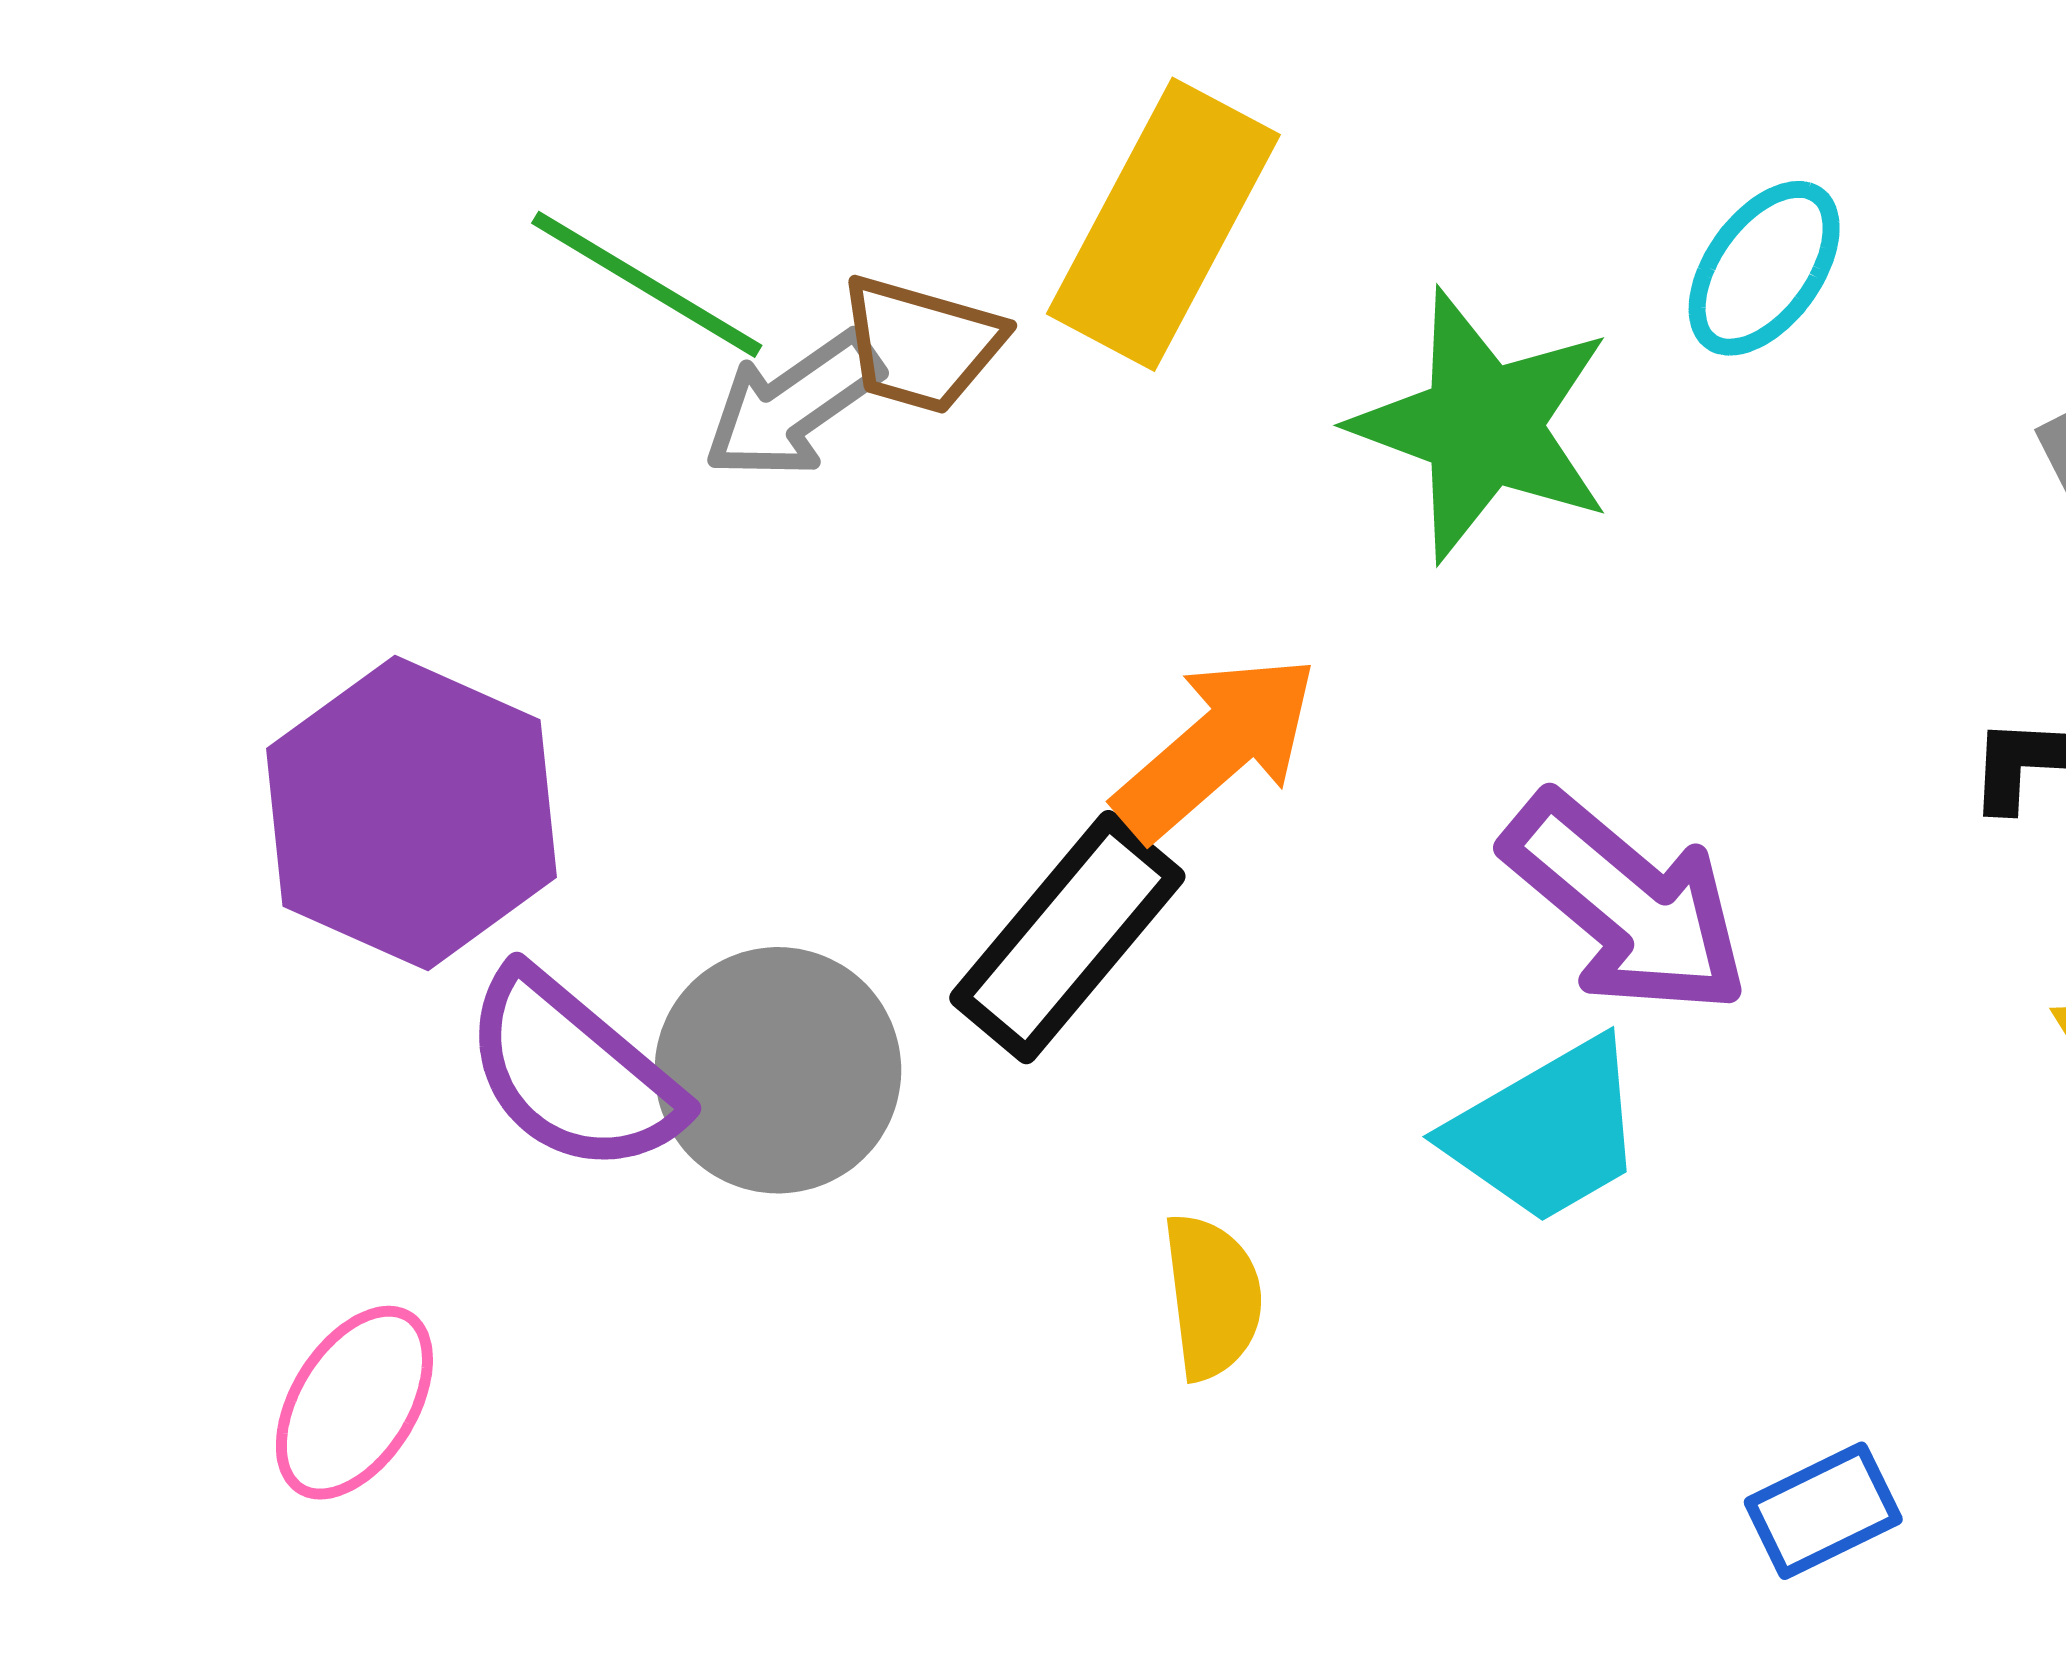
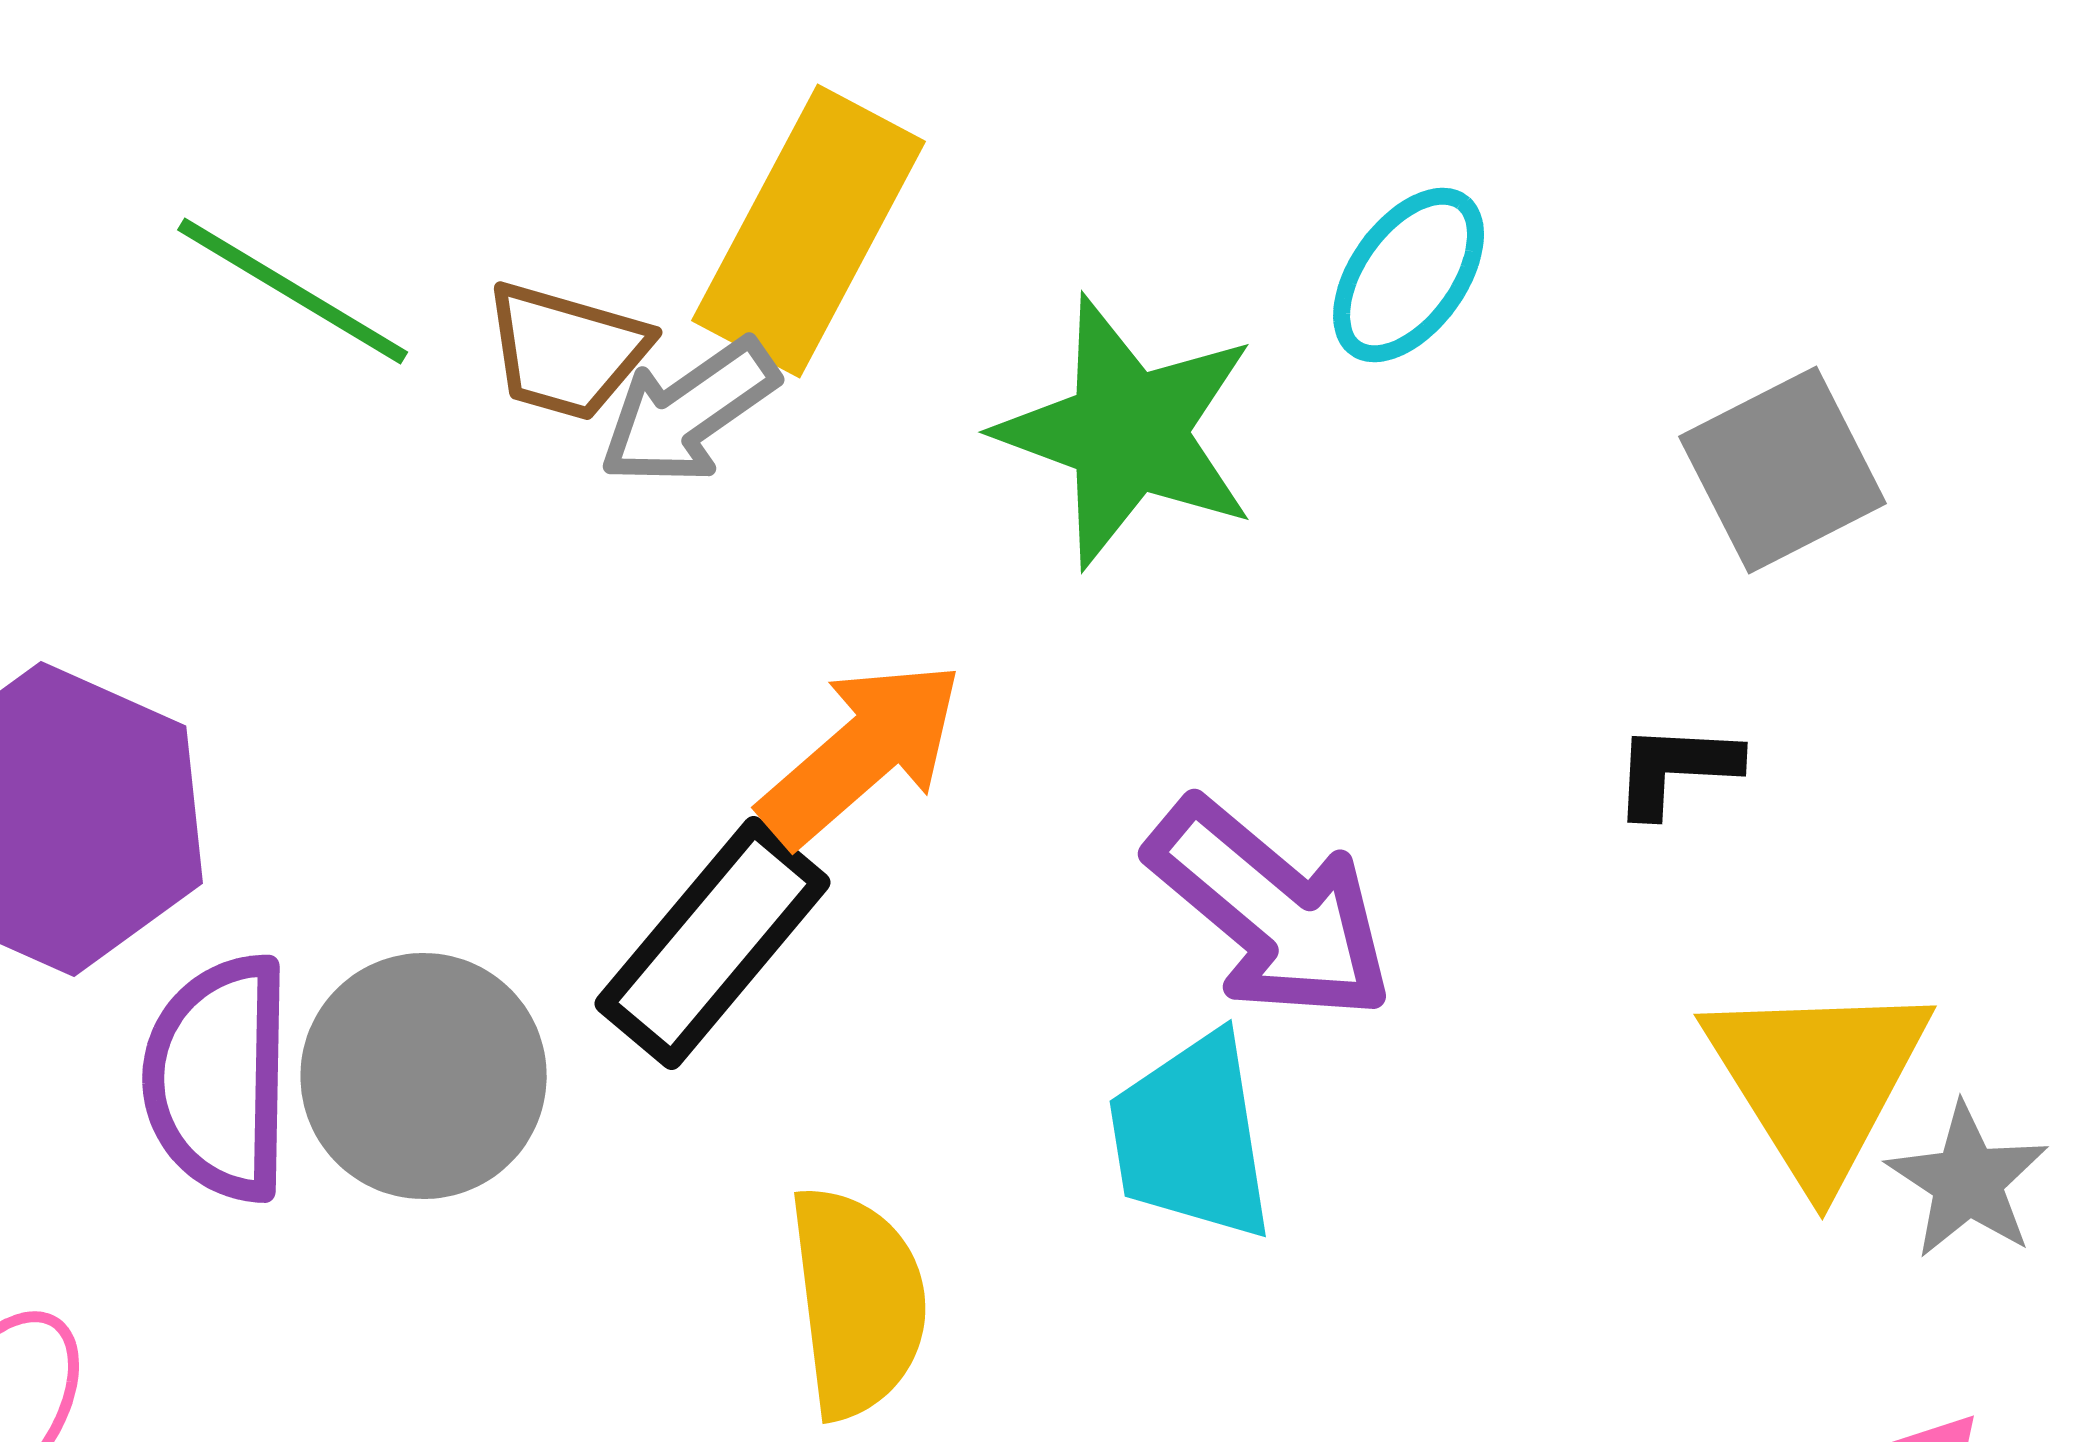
gray arrow: (793, 405) -> (689, 412), moved
purple semicircle: (573, 1072) -> (219, 1078), turned 51
cyan trapezoid: (1547, 1131) -> (1192, 1137), turned 111
yellow semicircle: (1212, 1297) -> (858, 1302), size x1.4

